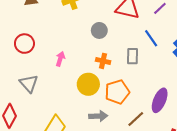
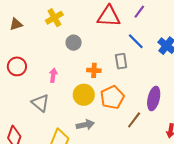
gray circle: (99, 30) -> (74, 43), moved
gray triangle: (29, 83) -> (40, 103), moved
gray arrow: (98, 116) -> (85, 125), moved

